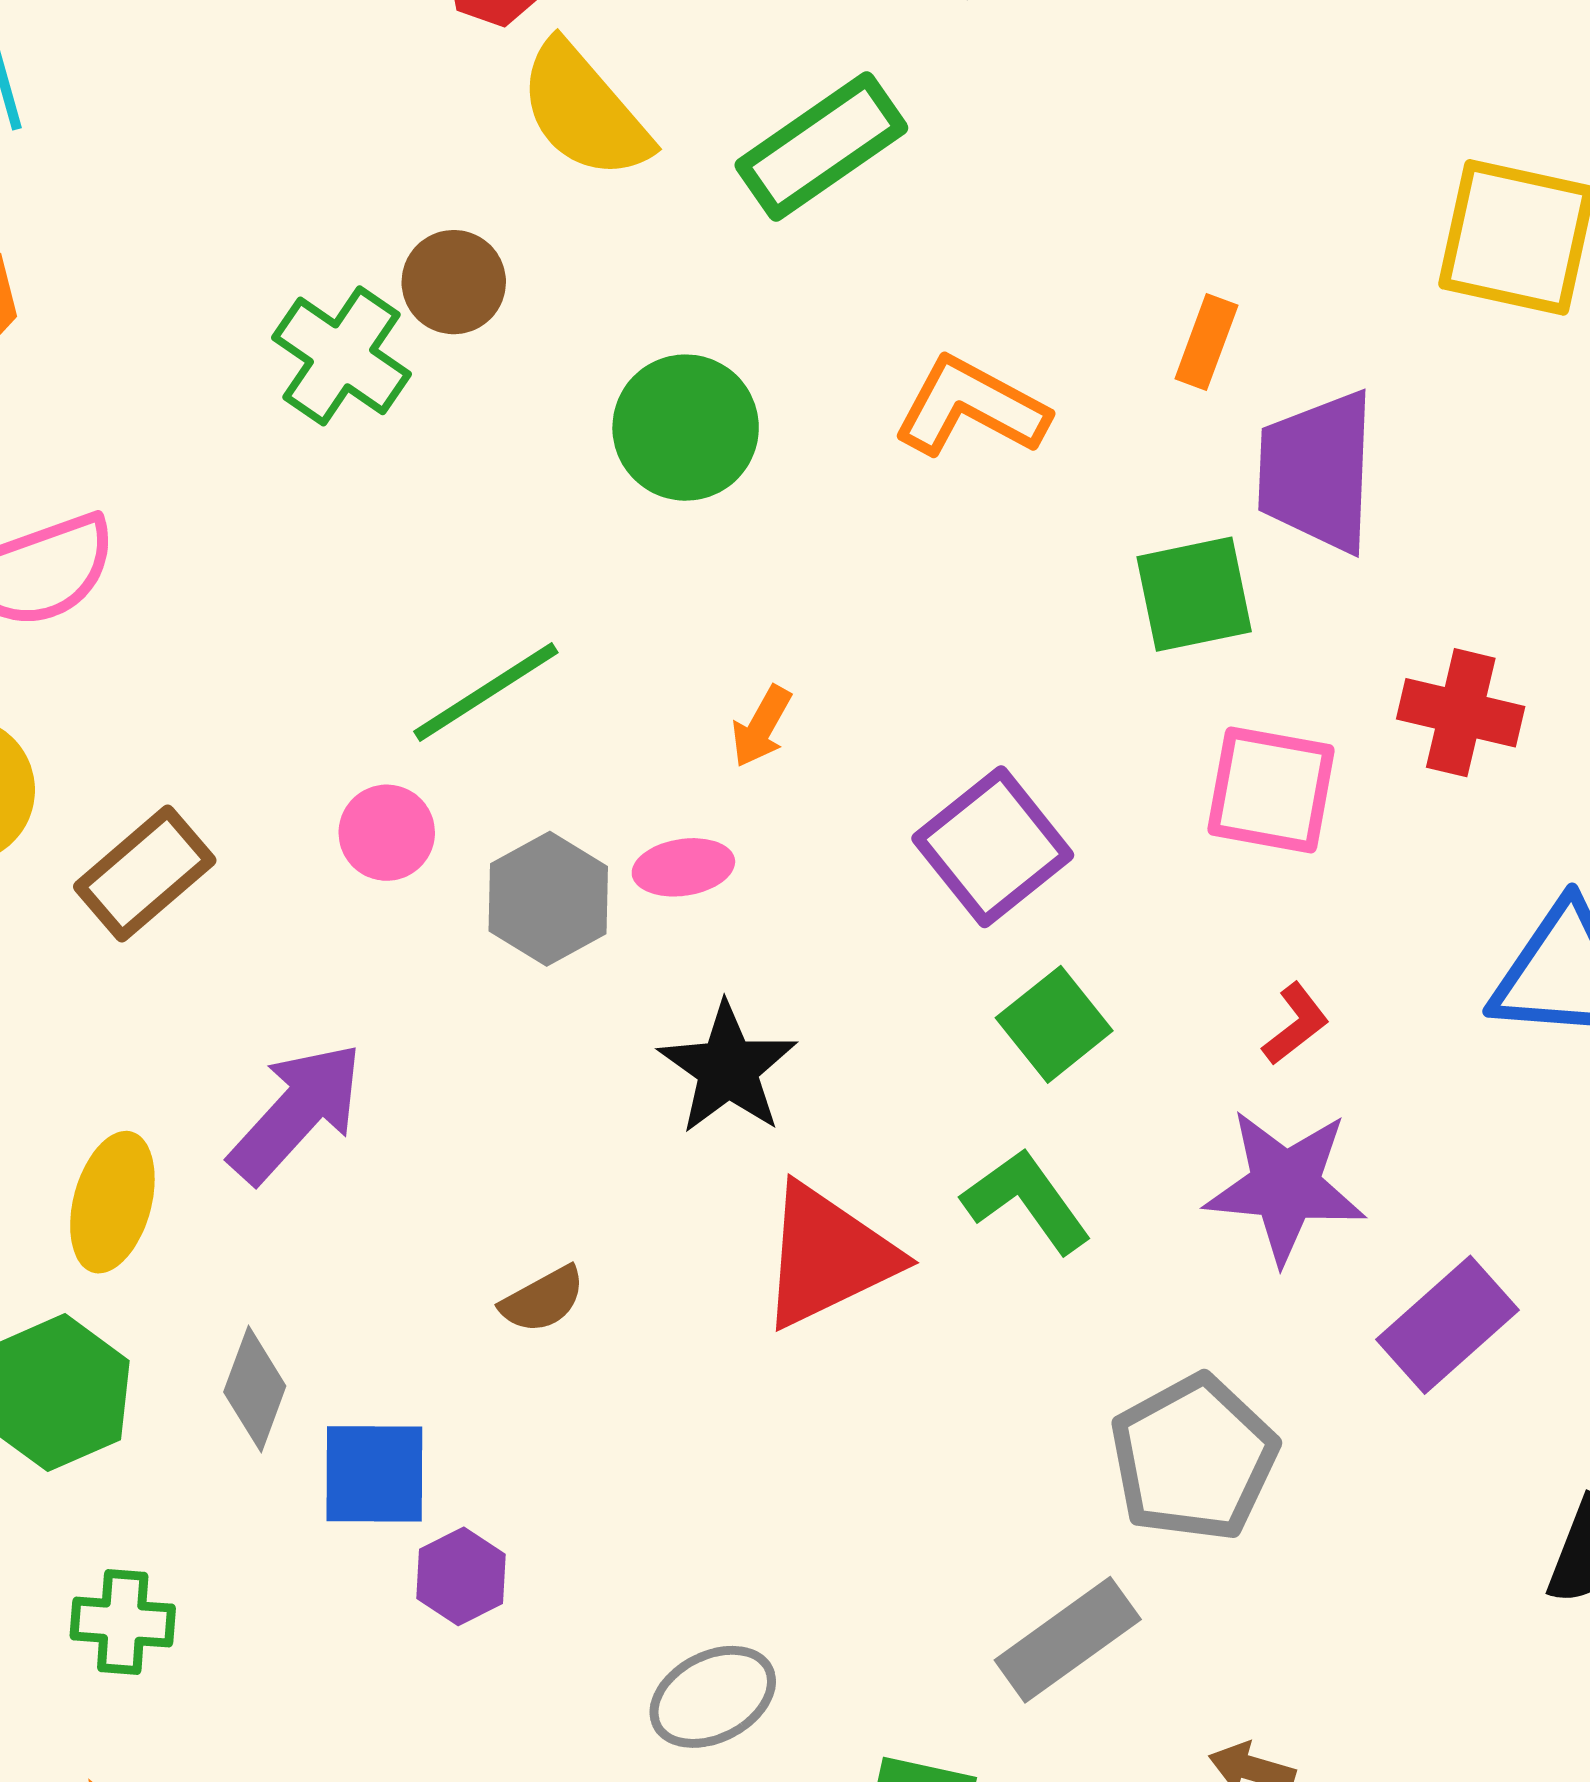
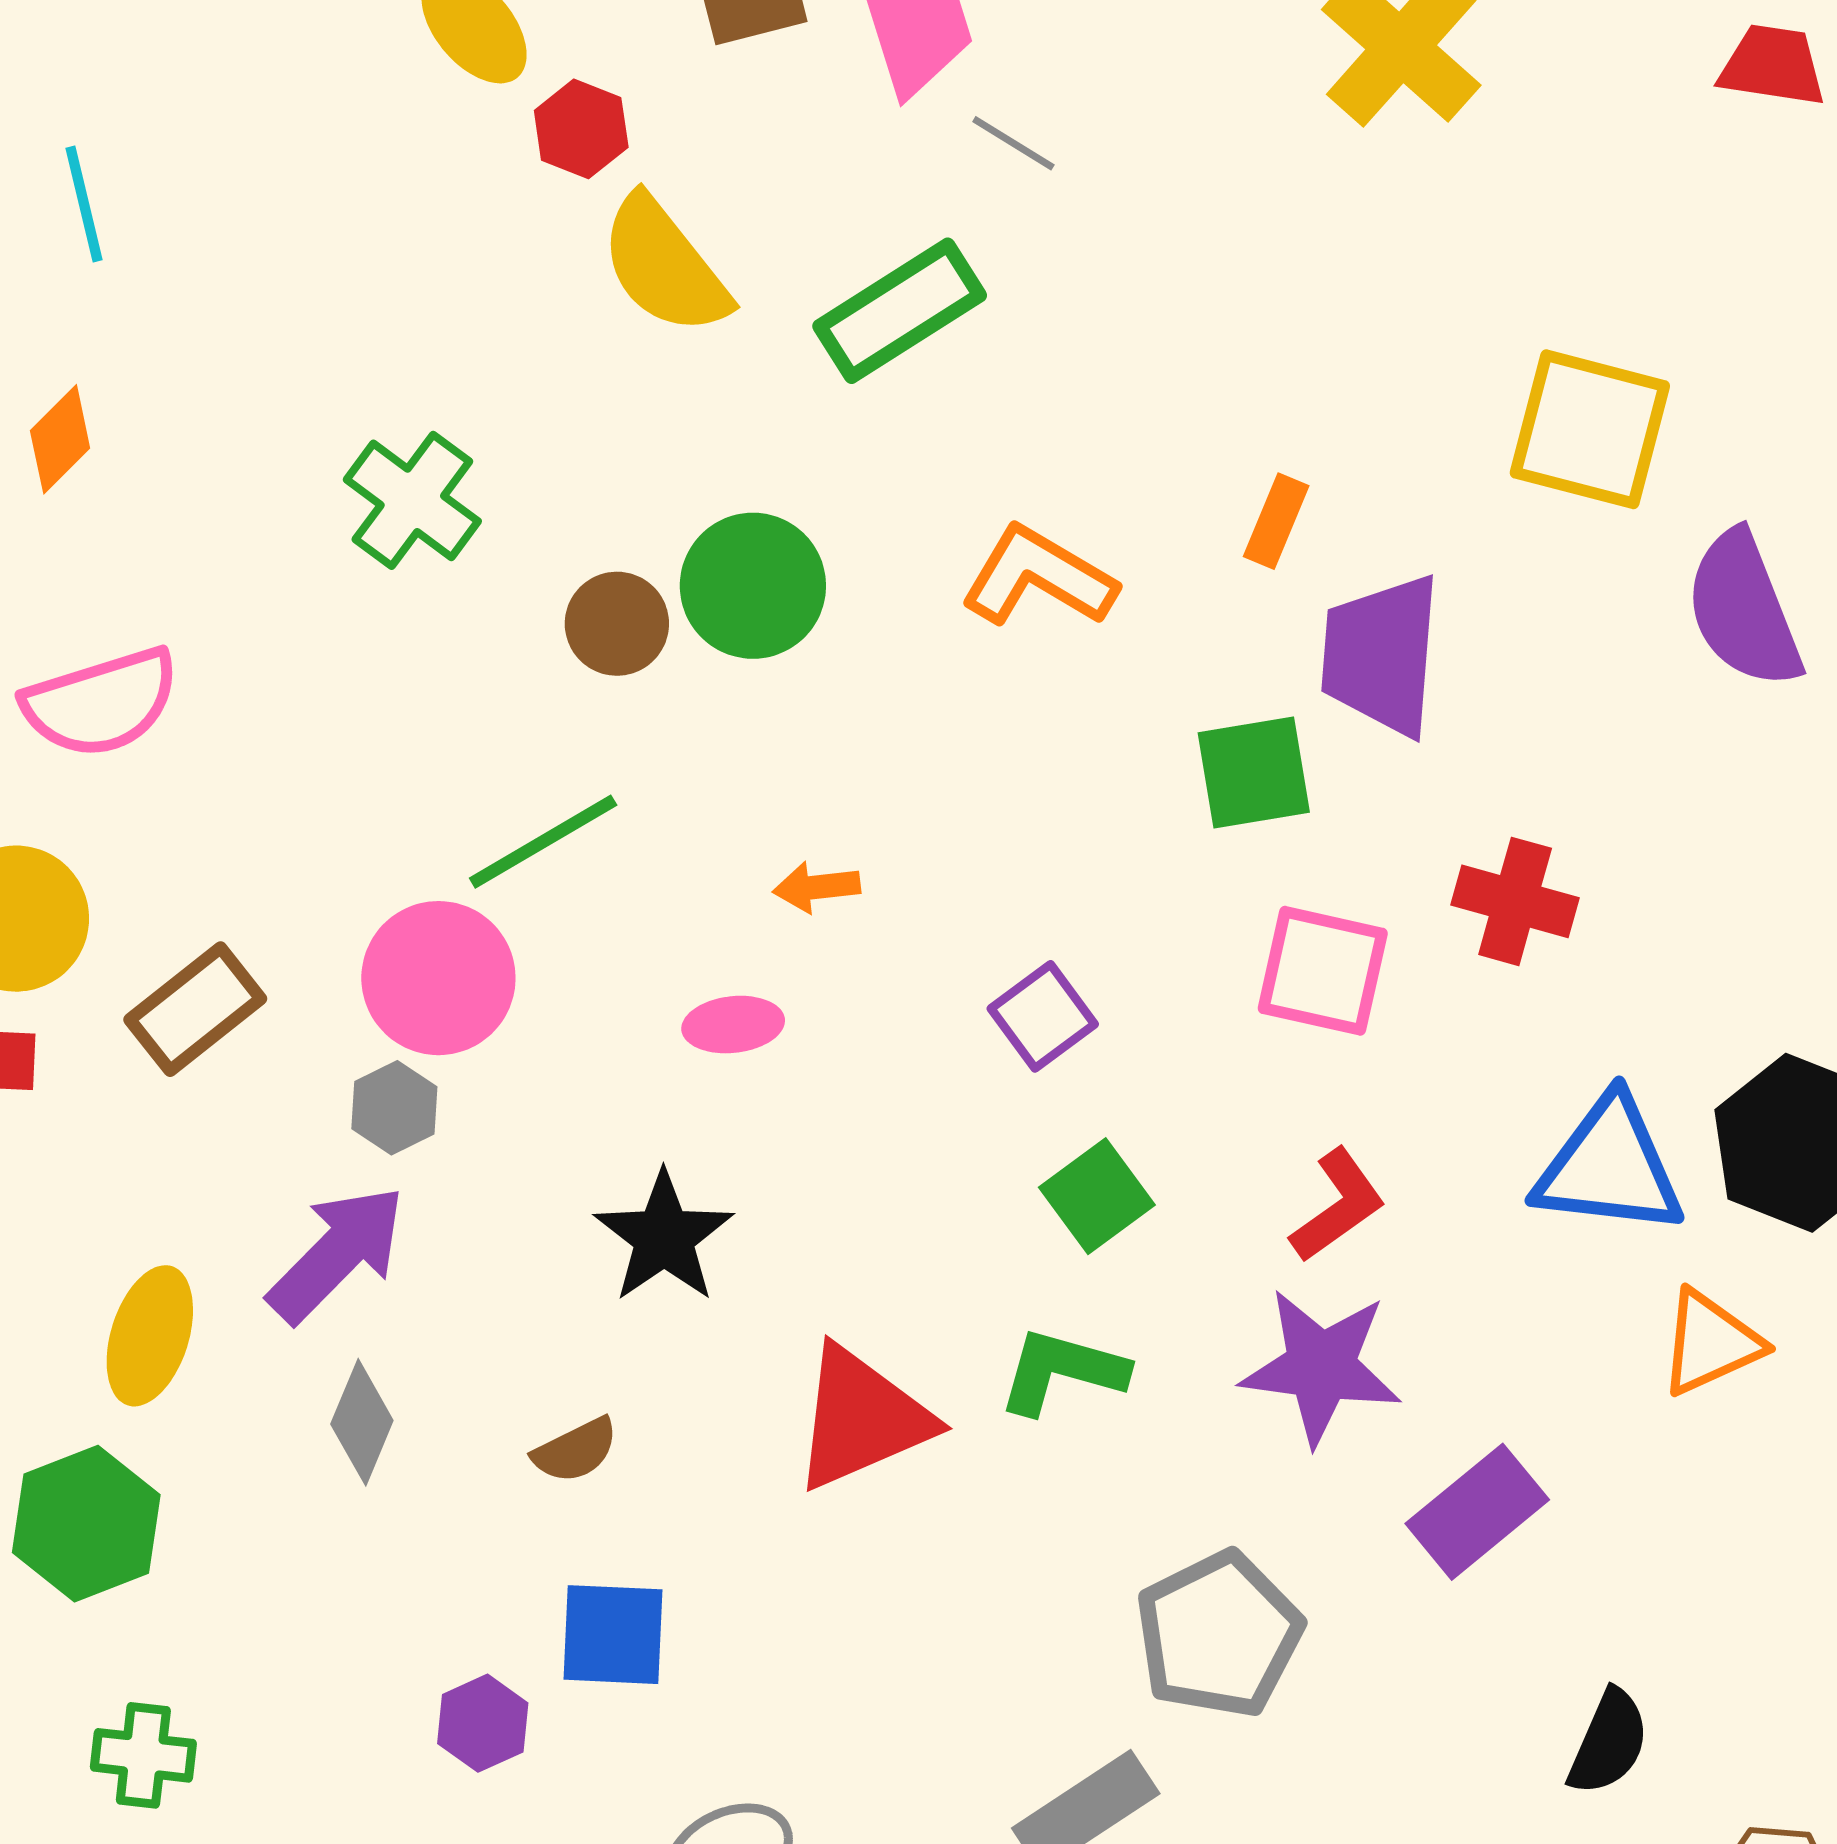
brown circle: (454, 282) -> (617, 624), moved
orange arrow: (761, 726) -> (817, 887), turned 52
pink circle: (387, 833) -> (438, 978), size x1.6
purple square: (993, 847) -> (1043, 1016), size x0.7
gray hexagon: (548, 899) -> (394, 1108), moved, size x0.7
red L-shape: (1296, 1024) -> (1338, 1205), size x1.4
black star: (728, 1068) -> (664, 1237), moved
green L-shape: (1027, 1201) -> (1062, 1371), turned -41
gray diamond: (255, 1389) -> (362, 1422), moved
blue square: (374, 1474) -> (613, 1635), moved

